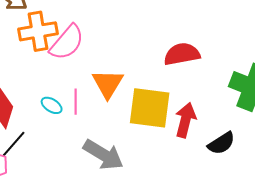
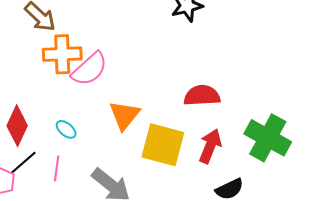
pink line: (76, 102) -> (57, 168), moved
red arrow: (186, 120) -> (210, 146), moved

